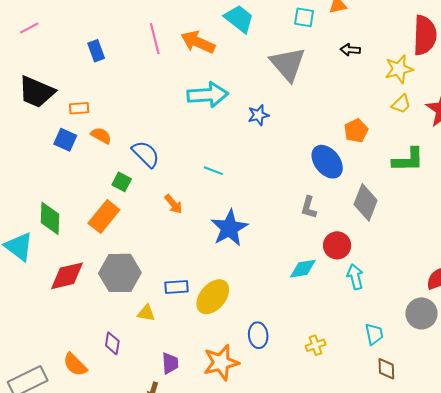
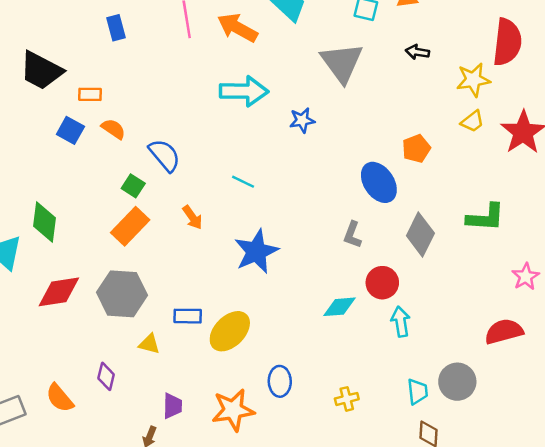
green L-shape: (408, 160) -> (486, 217), moved
orange rectangle: (104, 217) -> (130, 226), moved
gray circle: (421, 313) -> (457, 382), moved

